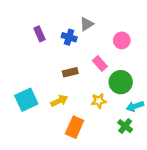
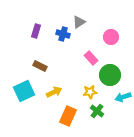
purple rectangle: (39, 34) -> (36, 31), turned 40
brown rectangle: (70, 72) -> (40, 66), moved, turned 40
green cross: (125, 126) -> (97, 111), moved

